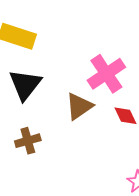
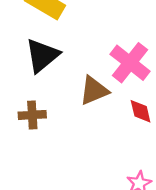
pink cross: (106, 74) -> (130, 63), turned -30

